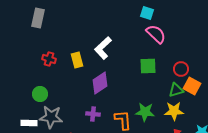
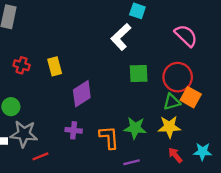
pink semicircle: (156, 34) -> (186, 36), moved
white L-shape: (103, 48) -> (121, 37), moved
red circle: (181, 69) -> (178, 77), size x1.6

